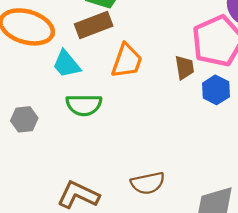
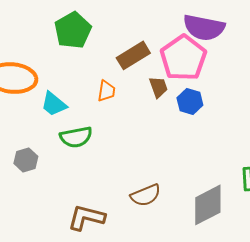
brown rectangle: (94, 25) -> (133, 55), moved
orange trapezoid: (127, 61) -> (106, 91), size x0.7

